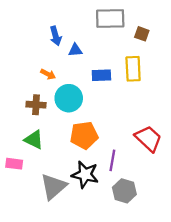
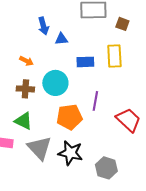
orange arrow: (48, 74) -> (26, 61), moved
purple line: (112, 160) -> (95, 101), moved
gray triangle: (53, 187) -> (39, 148), moved, turned -32

